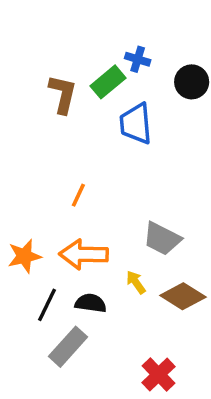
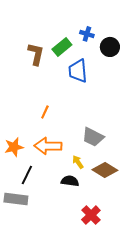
blue cross: (138, 59) -> (87, 34), moved
black semicircle: (91, 303) -> (70, 181), moved
gray rectangle: (68, 347) -> (16, 199), moved, turned 55

